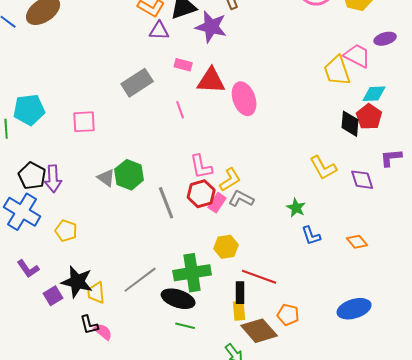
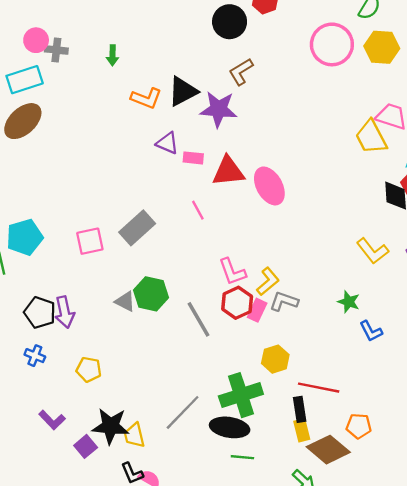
purple triangle: (159, 31) -> (167, 143), moved, turned 30
gray rectangle: (137, 83) -> (137, 228), moved
blue cross: (22, 212) -> (35, 356), size x0.5

